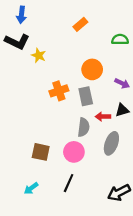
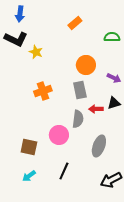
orange cross: (59, 91) -> (43, 91), moved
gray ellipse: (111, 143) -> (99, 146), moved
brown square: (41, 152) -> (29, 147), moved
pink circle: (74, 152) -> (59, 135), moved

